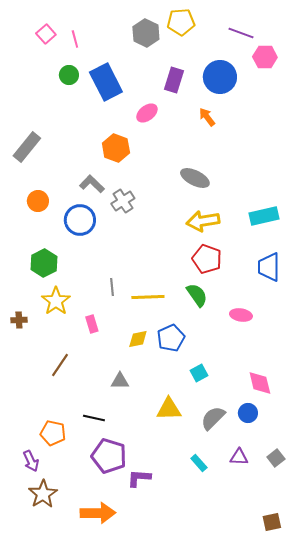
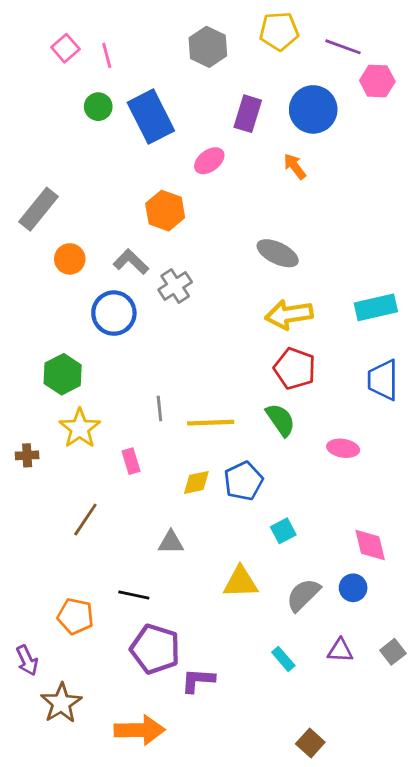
yellow pentagon: (181, 22) -> (279, 31), moved
orange circle: (38, 201) -> (70, 259), moved
purple arrow: (31, 461) -> (27, 660), moved
brown square: (272, 522) -> (310, 743), moved, turned -36

